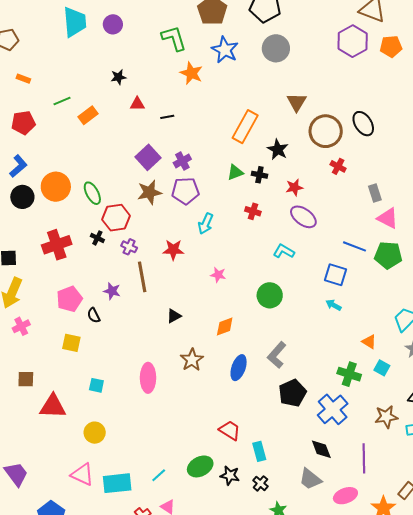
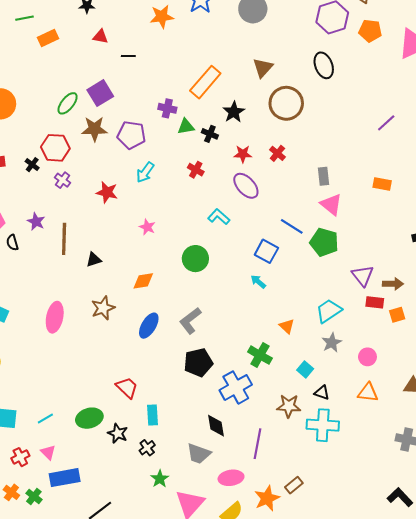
orange star: (191, 73) -> (162, 17), turned 30
black ellipse: (363, 124) -> (324, 65), moved
purple cross: (182, 161) -> (167, 108), moved, turned 30
red cross: (338, 166) -> (277, 153), moved
green ellipse: (92, 193) -> (68, 103), moved, turned 55
brown line: (142, 277) -> (64, 239), moved
cyan square: (382, 368) -> (305, 369), moved
gray trapezoid: (310, 479) -> (199, 454), turned -30

